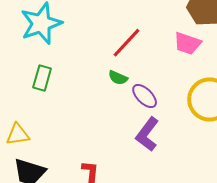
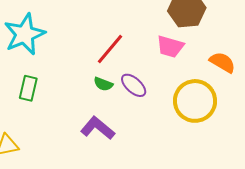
purple ellipse: (145, 96) -> (134, 85), moved
purple L-shape: (147, 134) -> (98, 128), moved, turned 96

